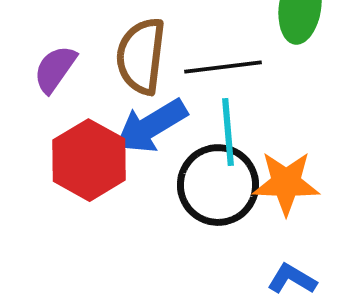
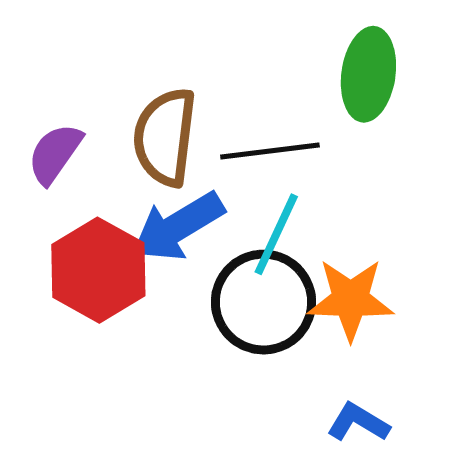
cyan line: (228, 132) -> (276, 234), turned 30

